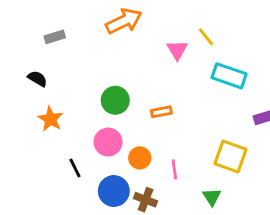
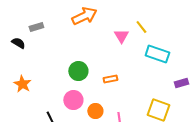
black semicircle: (37, 79) -> (18, 43), moved
orange star: (50, 119) -> (22, 84), moved

